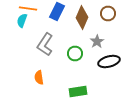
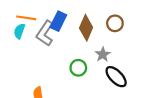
gray L-shape: (45, 44) -> (45, 33), moved
black ellipse: (109, 62) -> (116, 77), turned 60

